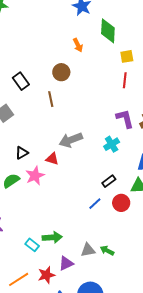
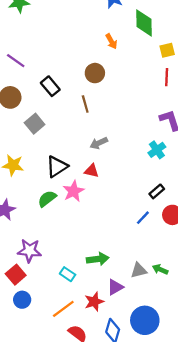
gray arrow: (71, 140) -> (99, 143), moved, size x0.7
black triangle: (22, 153) -> (57, 167), size x1.5
cyan rectangle: (32, 245) -> (68, 274), moved

